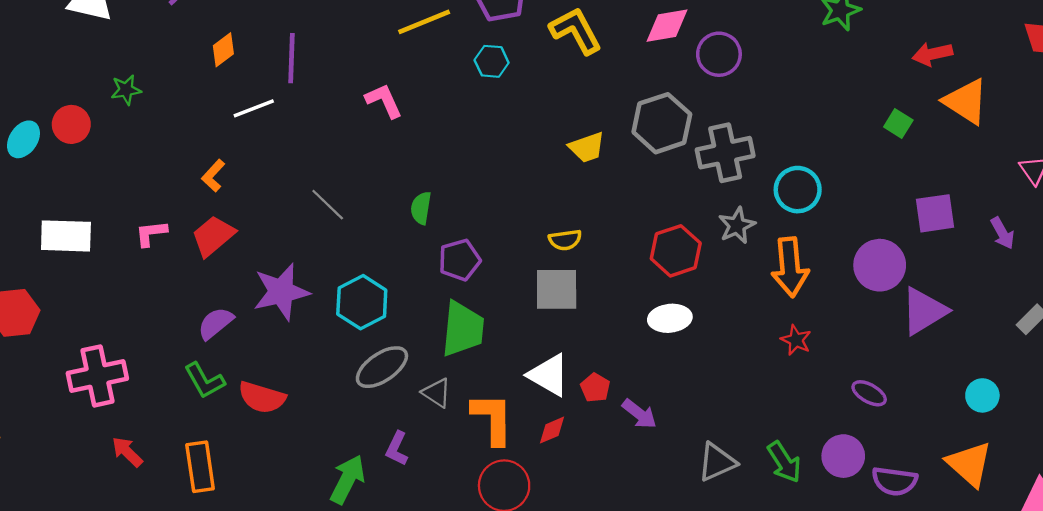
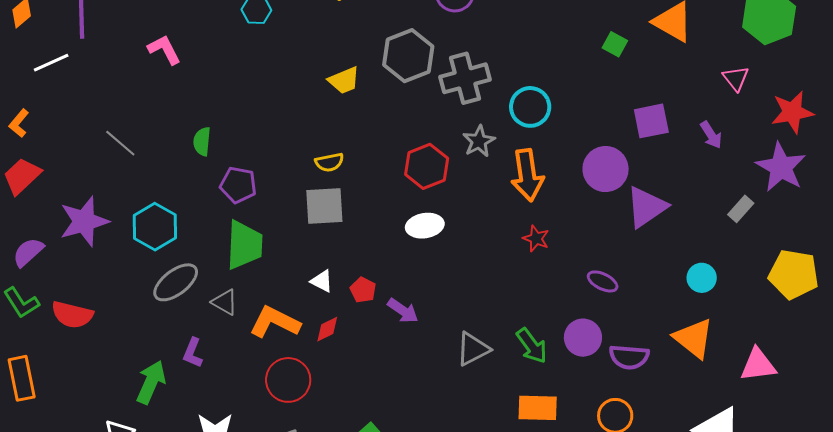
purple pentagon: (460, 260) -> (238, 185), turned 30
white triangle: (549, 375) -> (322, 281), size x0.6
orange L-shape: (492, 419) -> (275, 322), turned -60

